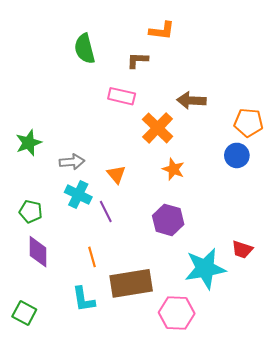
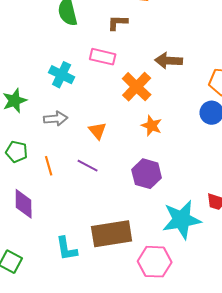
cyan cross: (78, 195) -> (62, 75), moved
green pentagon: (31, 211) -> (17, 152), moved
purple line: (106, 211) -> (88, 166), turned -35
orange line: (92, 257) -> (49, 166), moved

